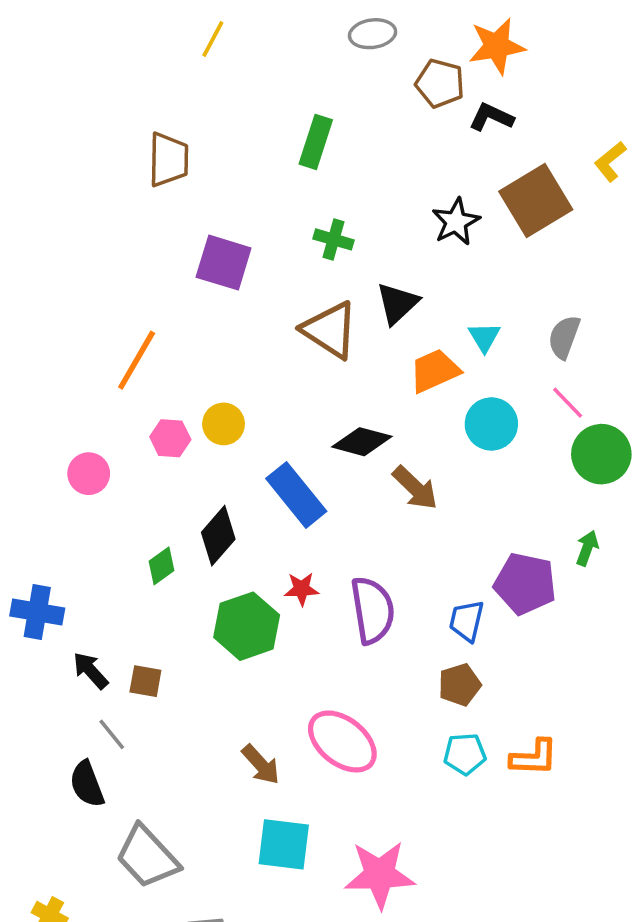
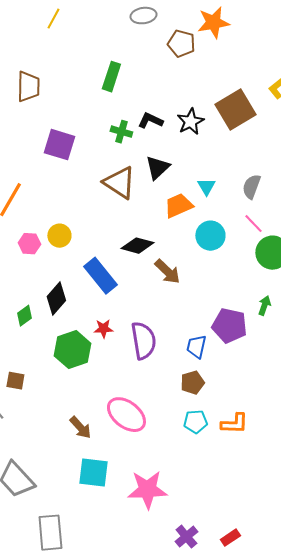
black L-shape: (491, 117) -> (150, 121), moved

